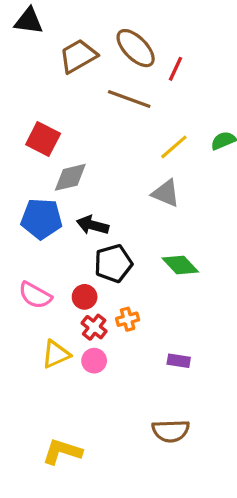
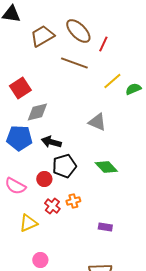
red square: (43, 139) -> (20, 88), turned 30
yellow line: (174, 147) -> (112, 81), moved
red circle: (85, 297) -> (44, 179), moved
pink circle: (94, 361) -> (40, 260), moved

